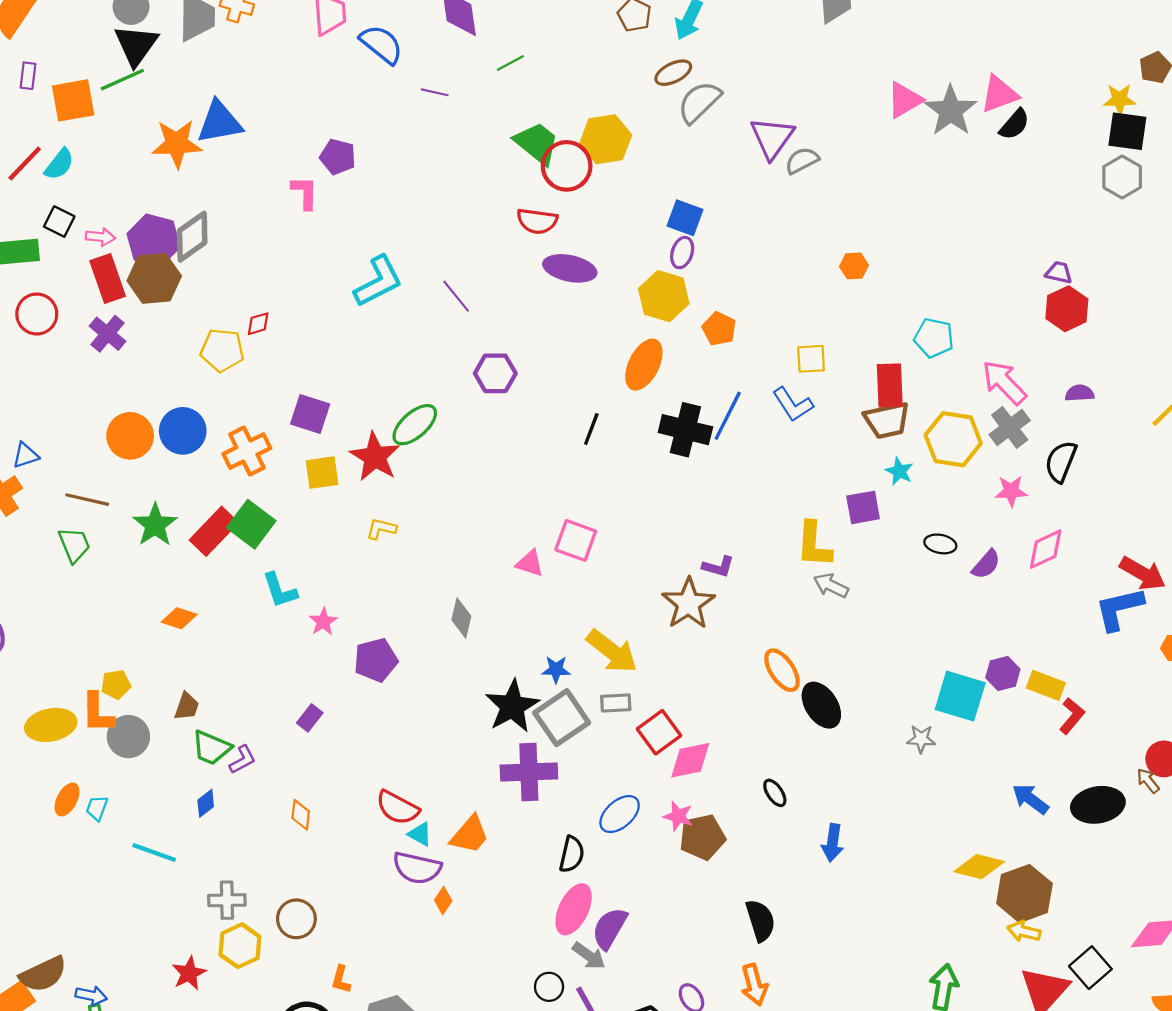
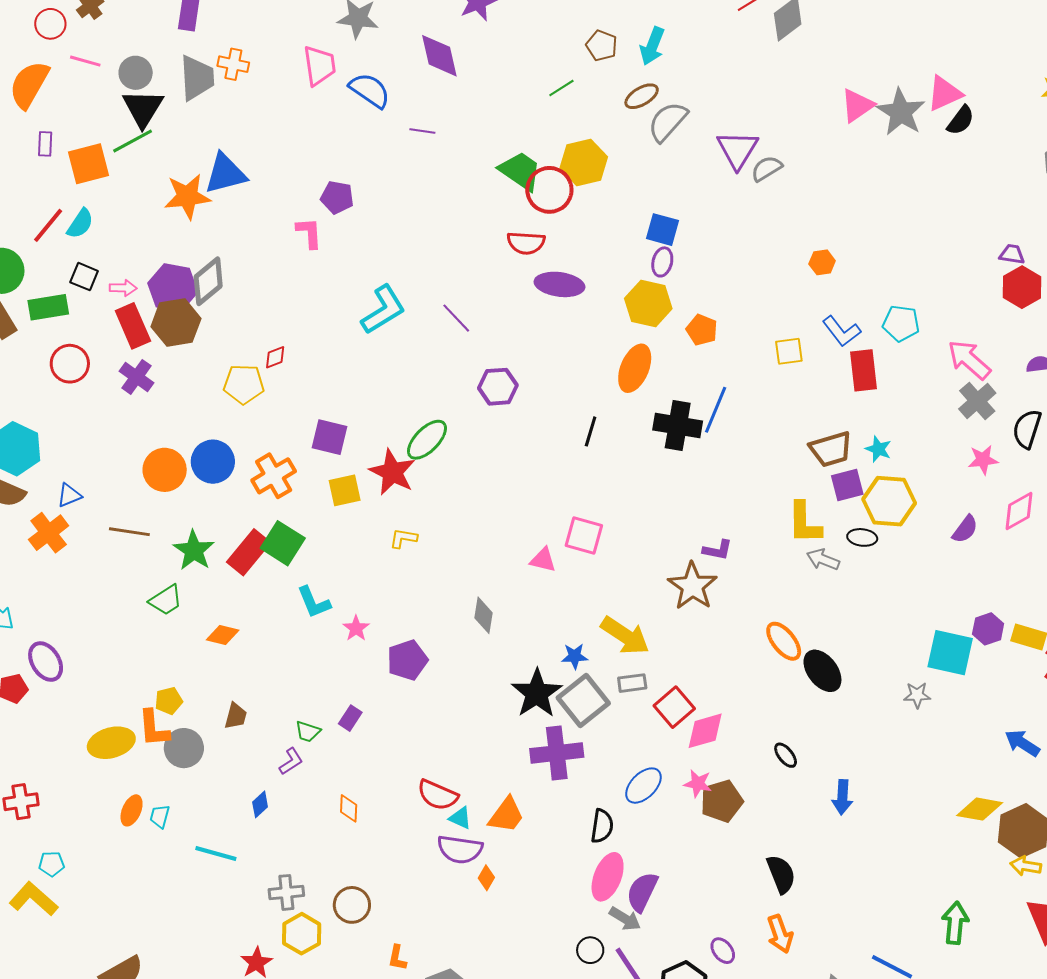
green line: (510, 63) -> (561, 88), moved
blue L-shape: (793, 404) -> (842, 331), moved
brown trapezoid: (887, 420) -> (831, 449), moved
yellow hexagon: (953, 439) -> (889, 501), moved
black ellipse: (940, 544) -> (862, 537), moved
green trapezoid: (74, 545) -> (166, 600), moved, turned 84
green trapezoid: (211, 748) -> (308, 732), moved, size x0.7

